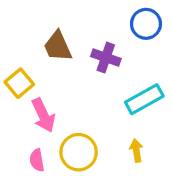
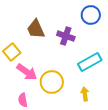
pink arrow: (43, 115) -> (27, 72), turned -30
yellow circle: (79, 152) -> (52, 82), moved

